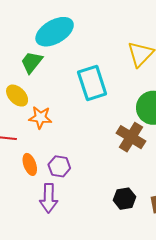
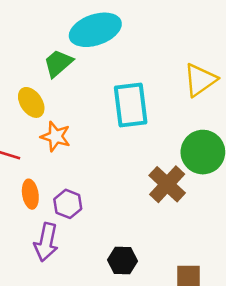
black hexagon: (124, 199) -> (122, 261), moved

